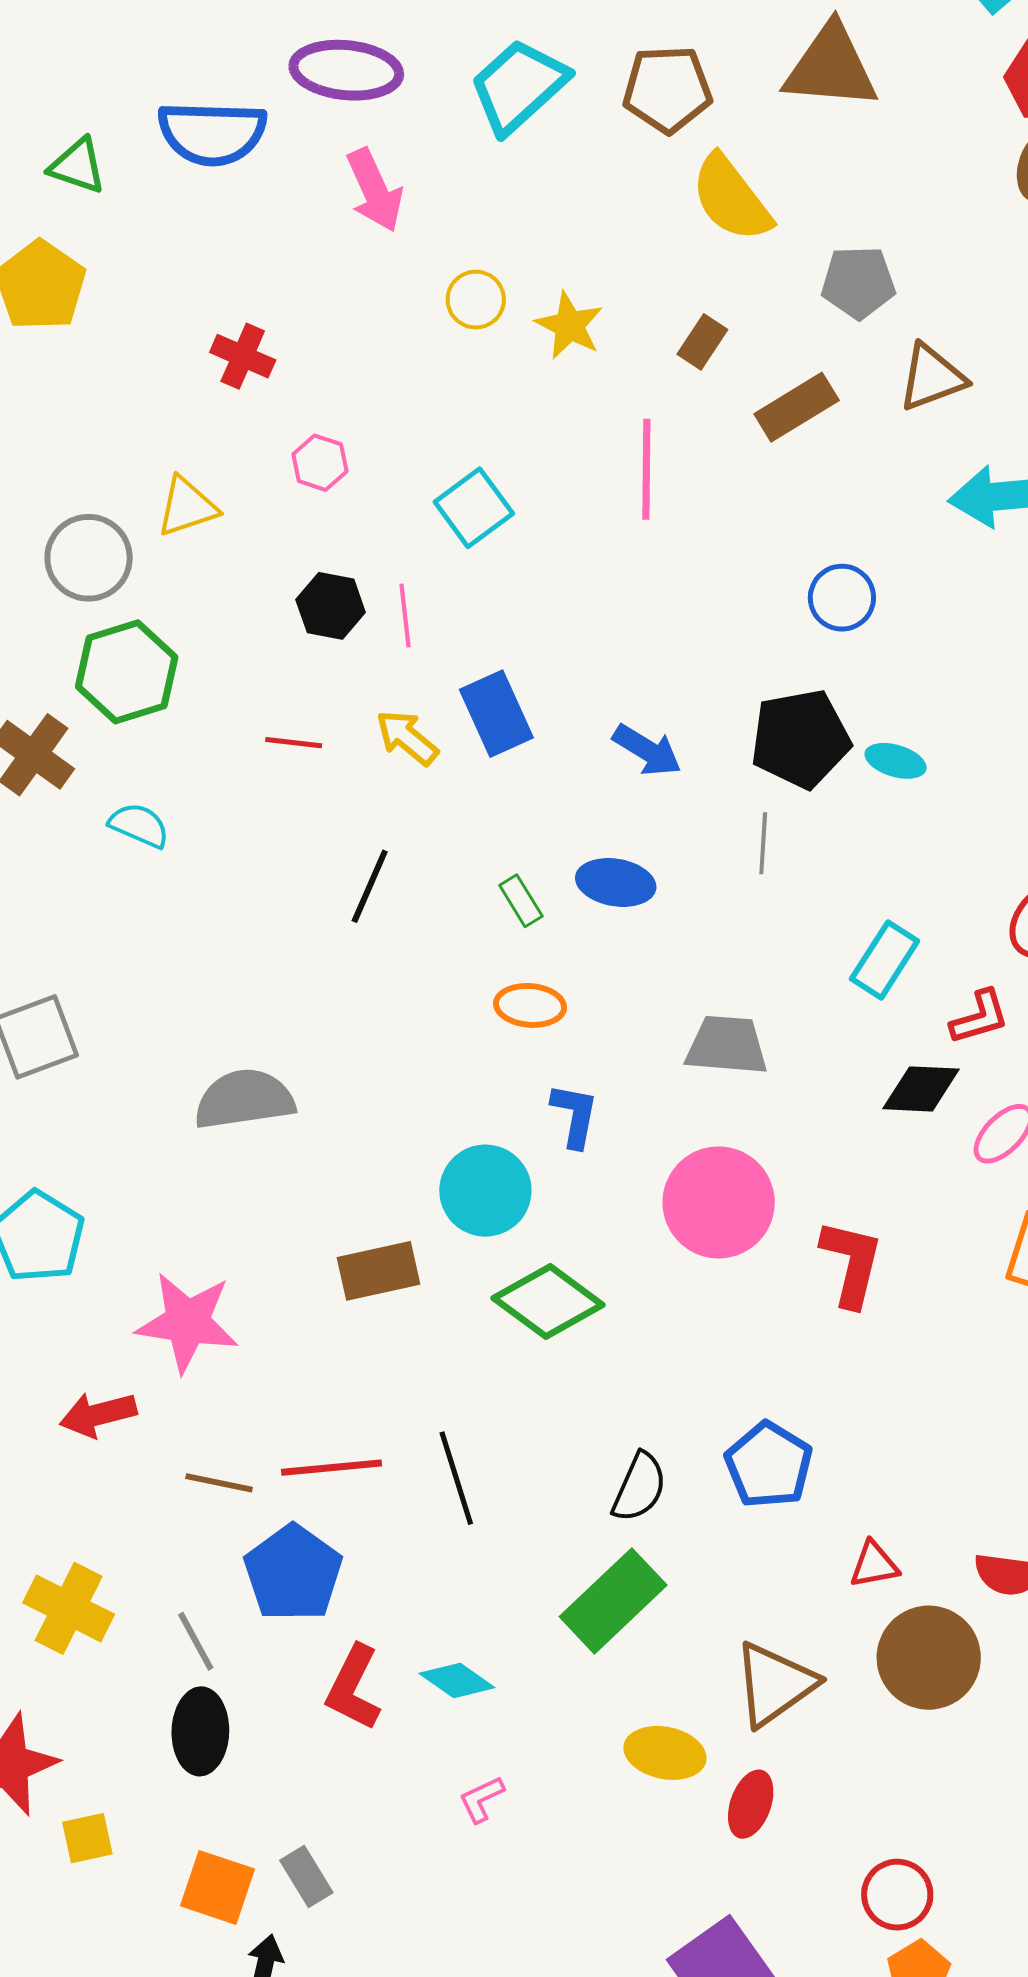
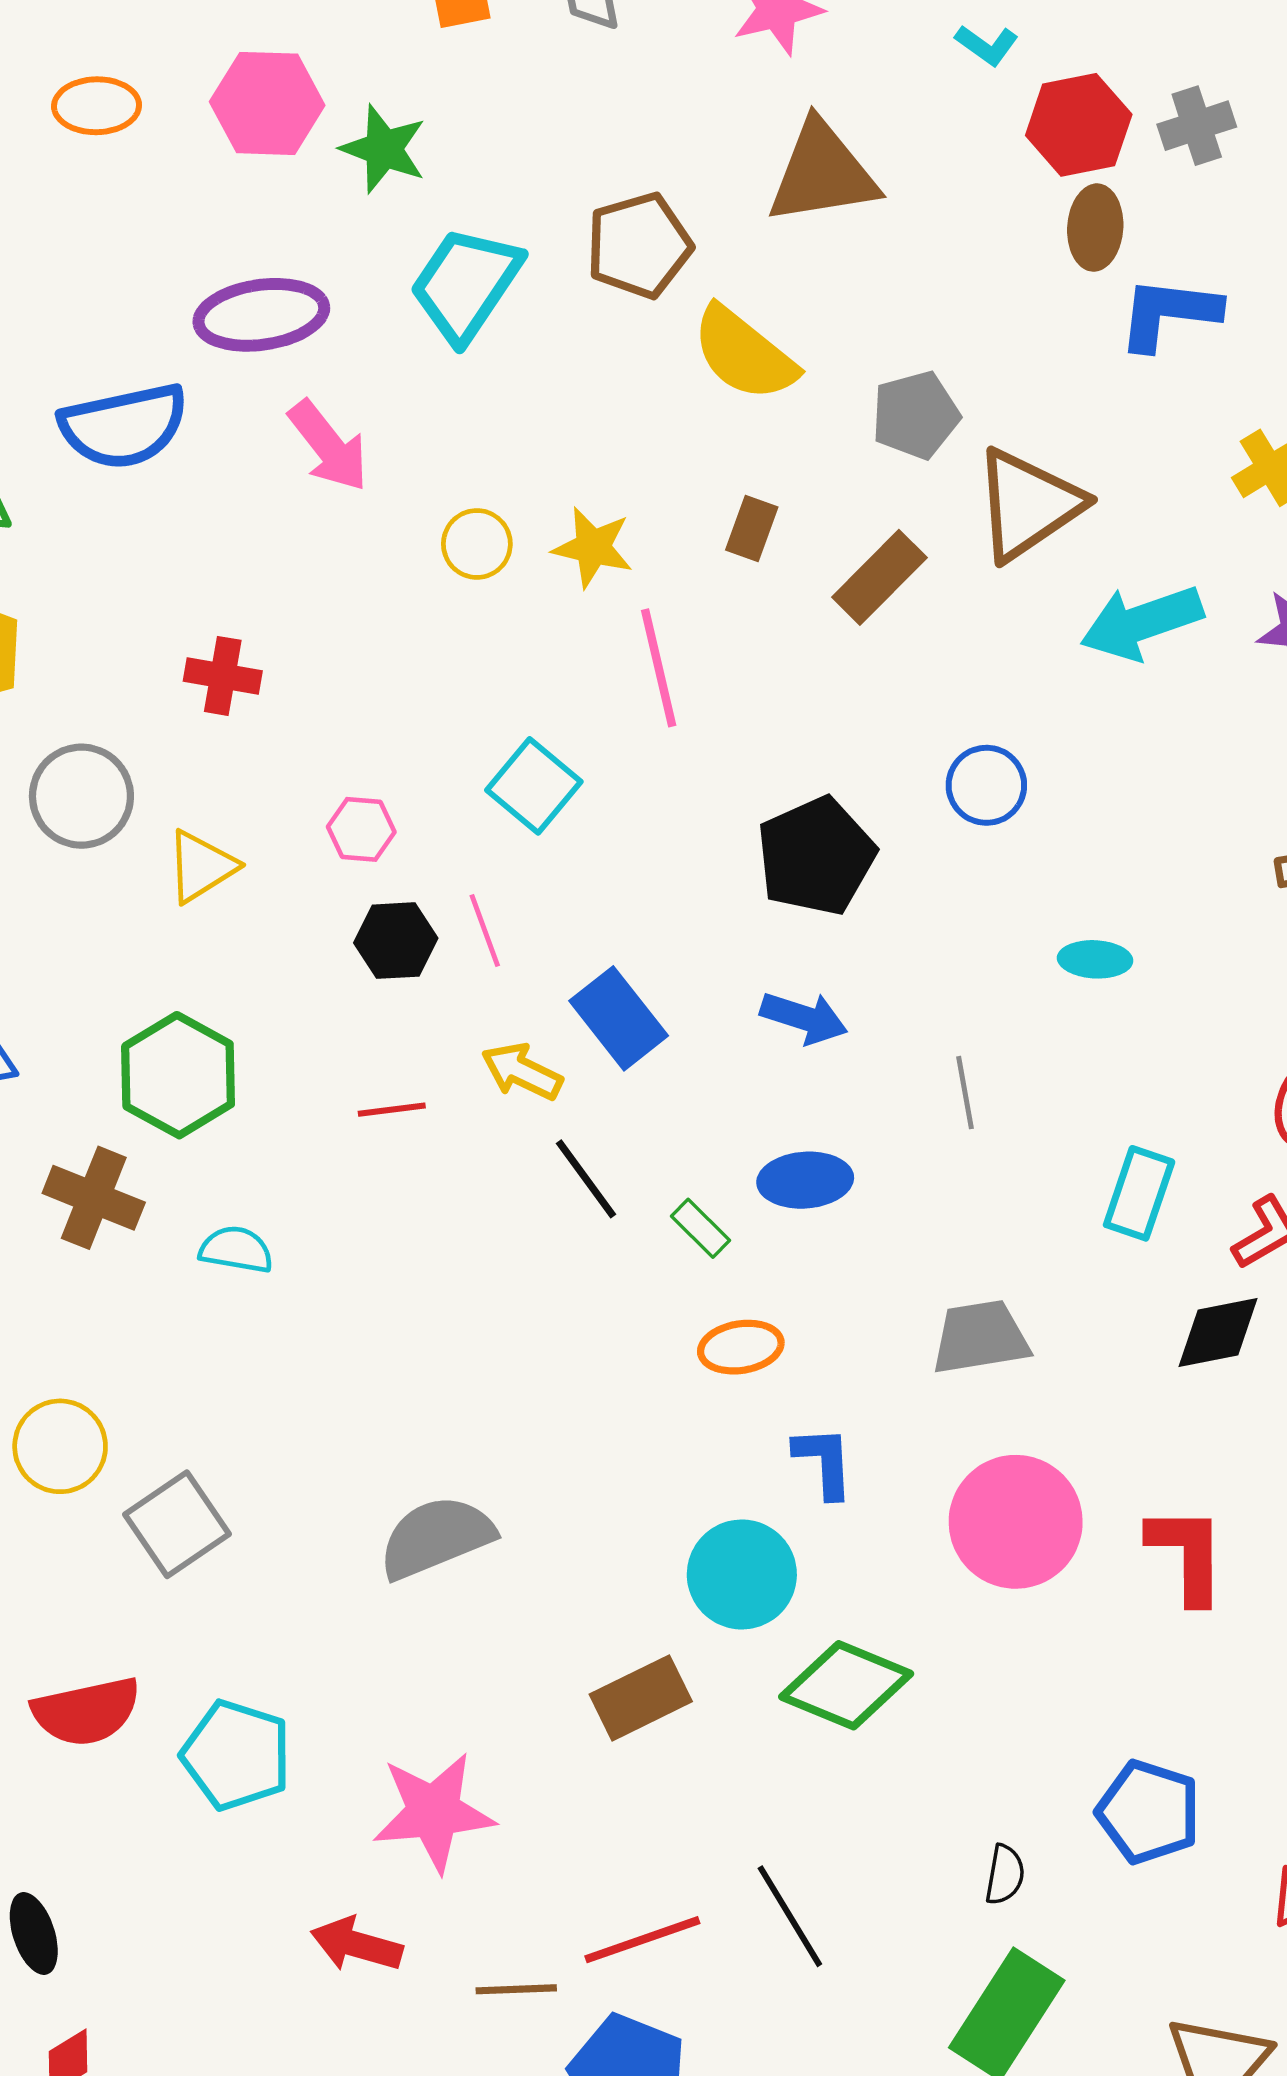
brown triangle: (932, 377) -> (1028, 504), size x1.4
pink hexagon: (320, 463) -> (361, 829), moved
pink line: (646, 469) -> (659, 668), moved
gray circle: (89, 558) -> (81, 796), moved
black pentagon: (800, 739) -> (816, 856), moved
black line: (370, 886) -> (586, 1179), moved, turned -46
red arrow: (98, 1415) -> (356, 1945), turned 44
black semicircle: (639, 1487) -> (1005, 1875), size x0.7

